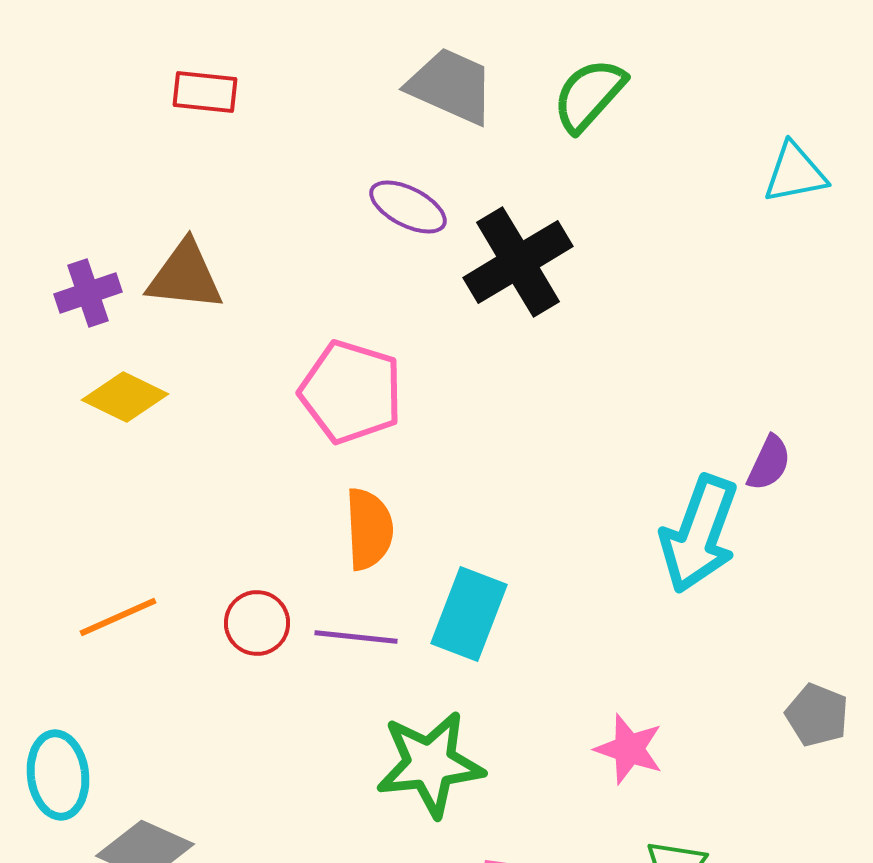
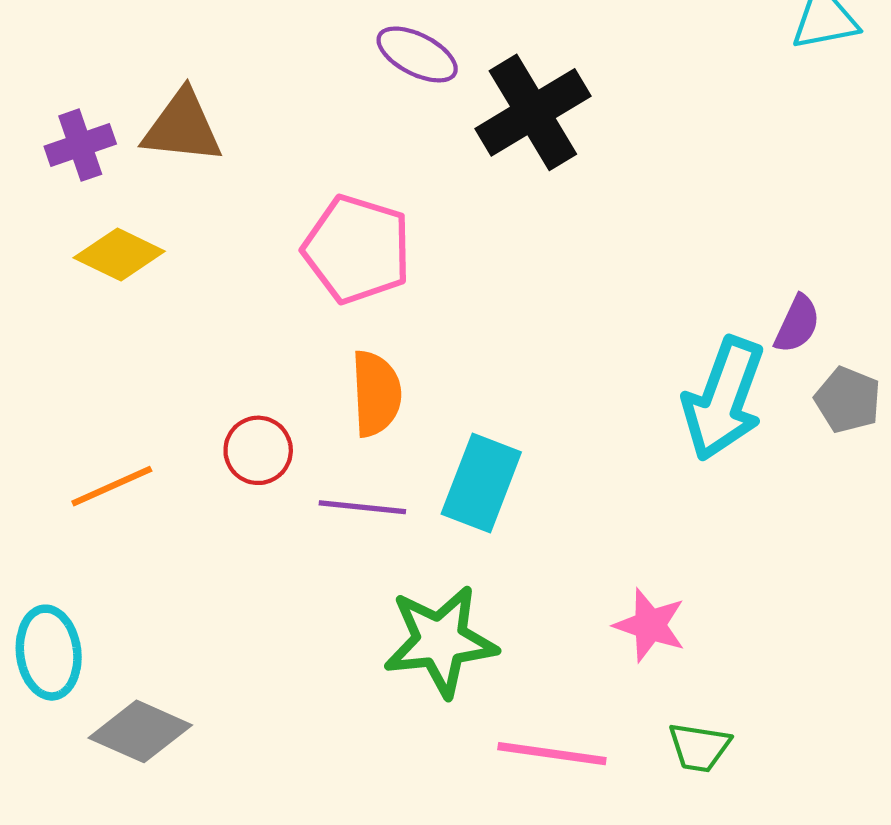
red circle: (257, 623) -> (258, 450), moved
gray pentagon: (817, 715) -> (848, 400), moved

